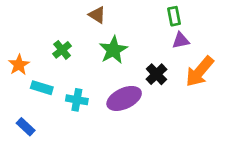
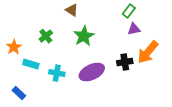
green rectangle: (174, 16) -> (129, 11), turned 48
black cross: (156, 74) -> (125, 62), moved, turned 35

